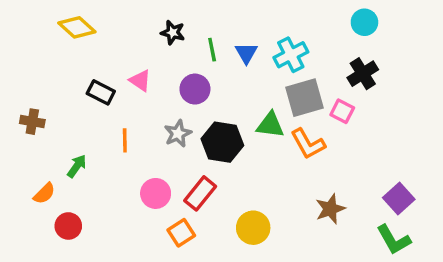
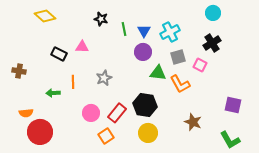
pink triangle: (140, 80) -> (82, 47), turned -32
purple circle: (195, 89) -> (143, 52), moved
gray square: (305, 98) -> (178, 57), size x0.7
black hexagon: (222, 142) -> (145, 105), moved
green arrow: (77, 166) -> (53, 93), moved, turned -128
orange semicircle: (44, 193) -> (26, 113), turned 40
purple square: (399, 199) -> (233, 105), moved, turned -36
brown star: (330, 209) -> (193, 122), turned -30
red circle: (68, 226) -> (40, 132), size x1.6

